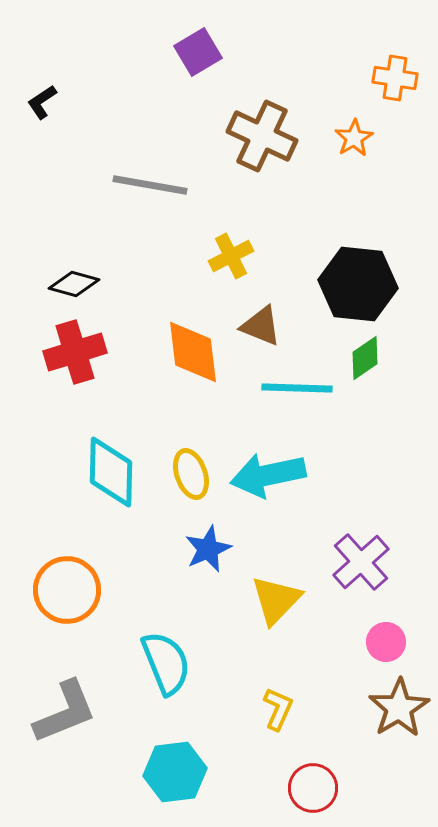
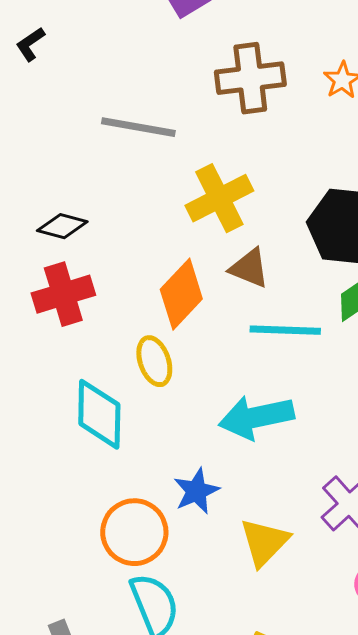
brown cross: (262, 136) -> (250, 78), turned -32
yellow cross: (231, 256) -> (219, 198), size x1.5
orange diamond: (193, 352) -> (181, 294), turned 50
yellow ellipse: (191, 474) -> (154, 361), moved
orange circle: (67, 590) -> (134, 532), moved

